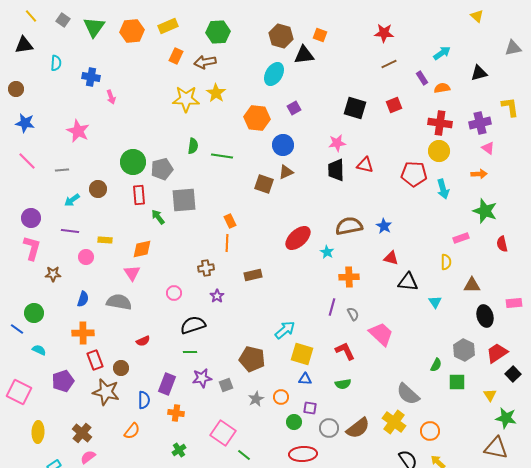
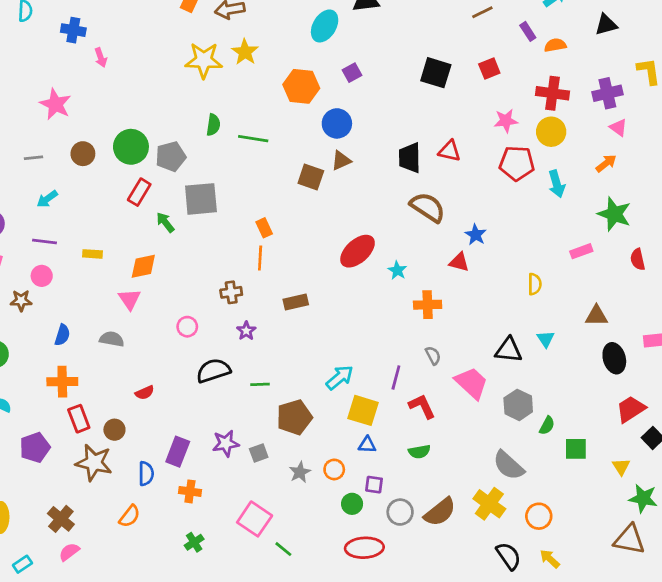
pink star: (337, 143) -> (506, 121), moved
orange arrow: (479, 174) -> (606, 163), turned -35
brown circle: (98, 189) -> (83, 154), moved
red rectangle: (139, 195) -> (139, 192), turned 36
brown semicircle: (349, 226) -> (428, 207), moved, turned 44
pink circle: (86, 257) -> (42, 276), moved
red triangle: (391, 258) -> (459, 262), moved
yellow semicircle: (446, 262) -> (535, 284), moved
black triangle: (408, 282) -> (509, 350), moved
gray semicircle: (119, 302) -> (112, 339), size x0.7
purple line: (332, 307) -> (396, 377), moved
gray hexagon: (464, 350) -> (518, 405), moved
green line: (190, 352) -> (260, 384), moved
brown pentagon: (252, 359) -> (294, 417), turned -30

